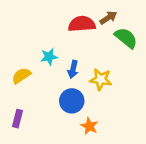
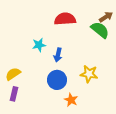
brown arrow: (108, 18) -> (106, 17), moved
yellow semicircle: (21, 76) -> (13, 74), moved
yellow star: (101, 79) -> (89, 74), moved

